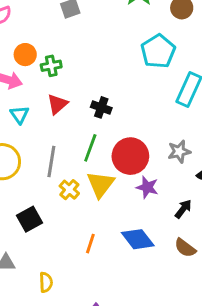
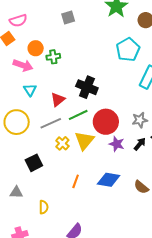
red triangle: (57, 104) -> (58, 100), moved
black cross: (101, 107) -> (87, 87), size x1.5
green line: (90, 148) -> (78, 115), turned 42
gray line: (51, 161) -> (51, 123), turned 55
black arrow: (183, 209) -> (140, 144), moved
blue diamond: (138, 239) -> (109, 180), turned -45

